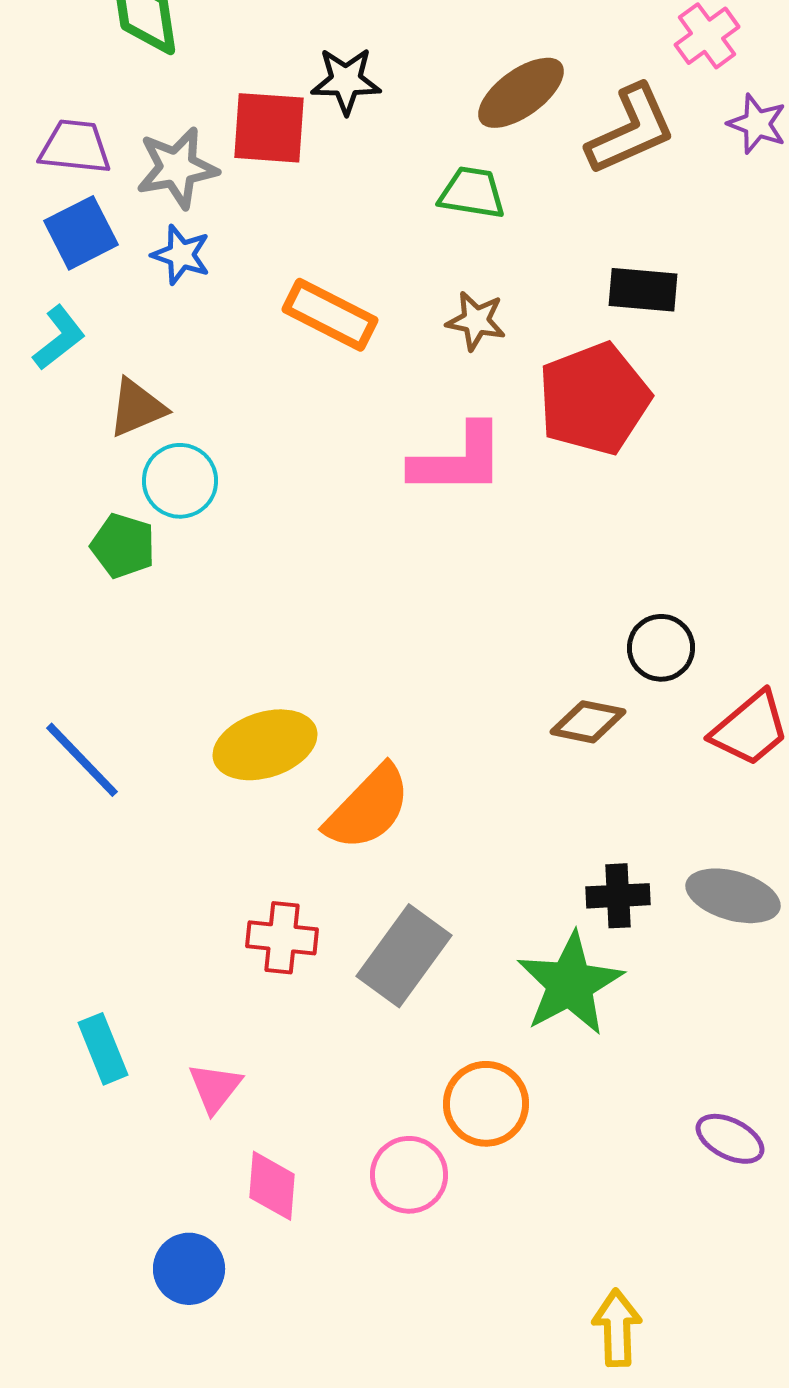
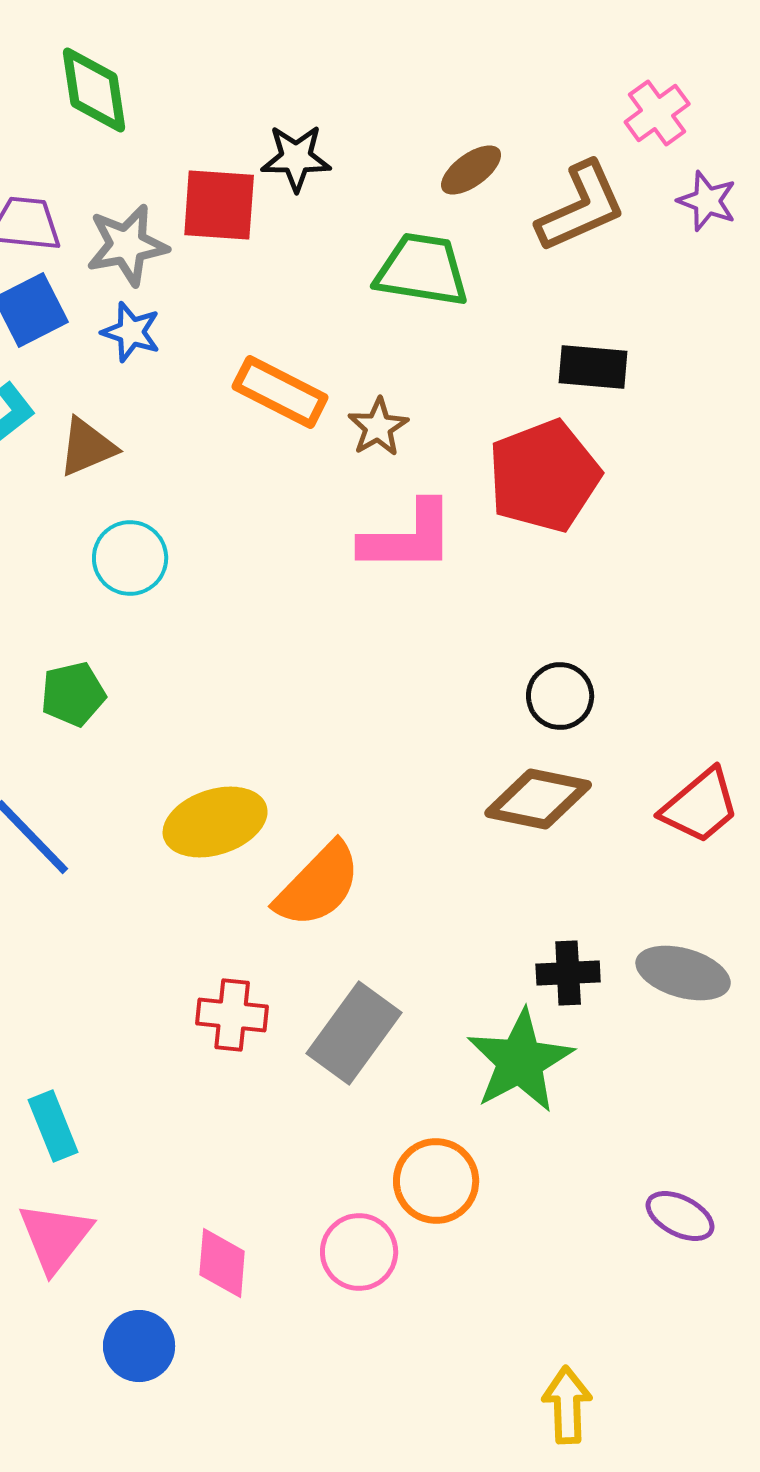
brown ellipse: (521, 93) -> (471, 170), size x0.7
green trapezoid: (472, 193) -> (422, 270), size x1.4
brown star: (476, 321) -> (378, 427), moved, turned 30
brown triangle: (137, 408) -> (87, 447), moved
green pentagon: (123, 546) -> (73, 694), moved, turned -30
black circle: (661, 648) -> (560, 696), moved
brown diamond: (588, 722) -> (538, 799), size x1.4
pink triangle: (215, 1088) -> (55, 1237), moved, size x1.4

